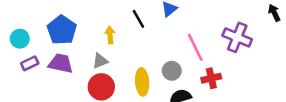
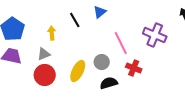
red cross: (211, 78) -> (134, 68), turned 35
yellow ellipse: (142, 82) -> (78, 71), turned 30

